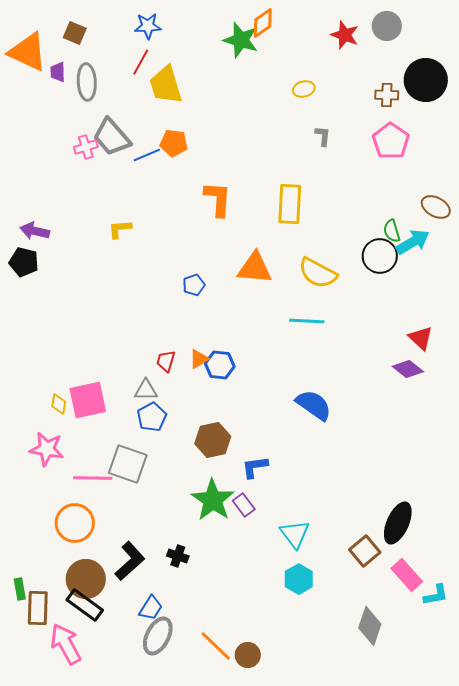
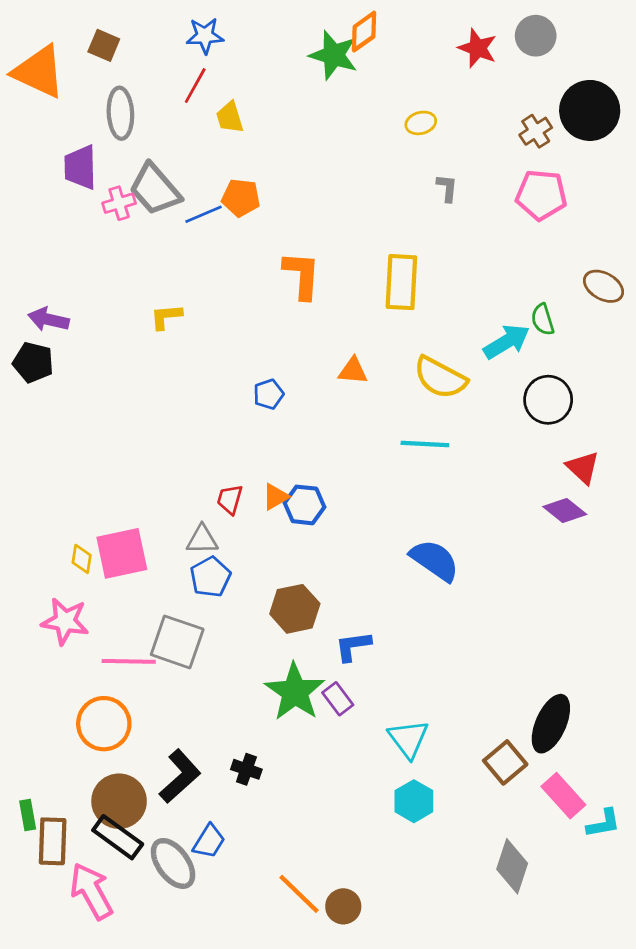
purple trapezoid: (58, 72) -> (80, 167), moved, size x1.6
yellow trapezoid: (166, 85) -> (230, 117), size x0.6
brown cross: (387, 95) -> (536, 131), turned -35
pink pentagon: (391, 141) -> (541, 195), turned -30
cyan arrow: (413, 242) -> (507, 342), moved
black circle: (380, 256) -> (548, 400), moved
orange triangle: (255, 268) -> (353, 371), size x0.6
gray ellipse: (158, 636) -> (173, 863), moved, turned -63

